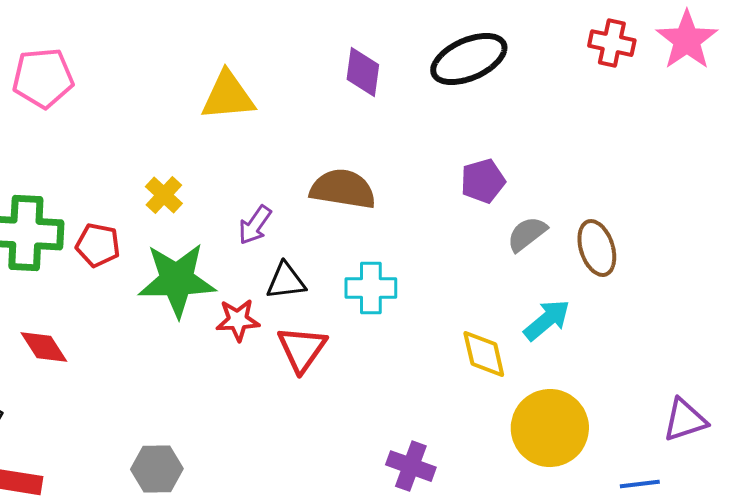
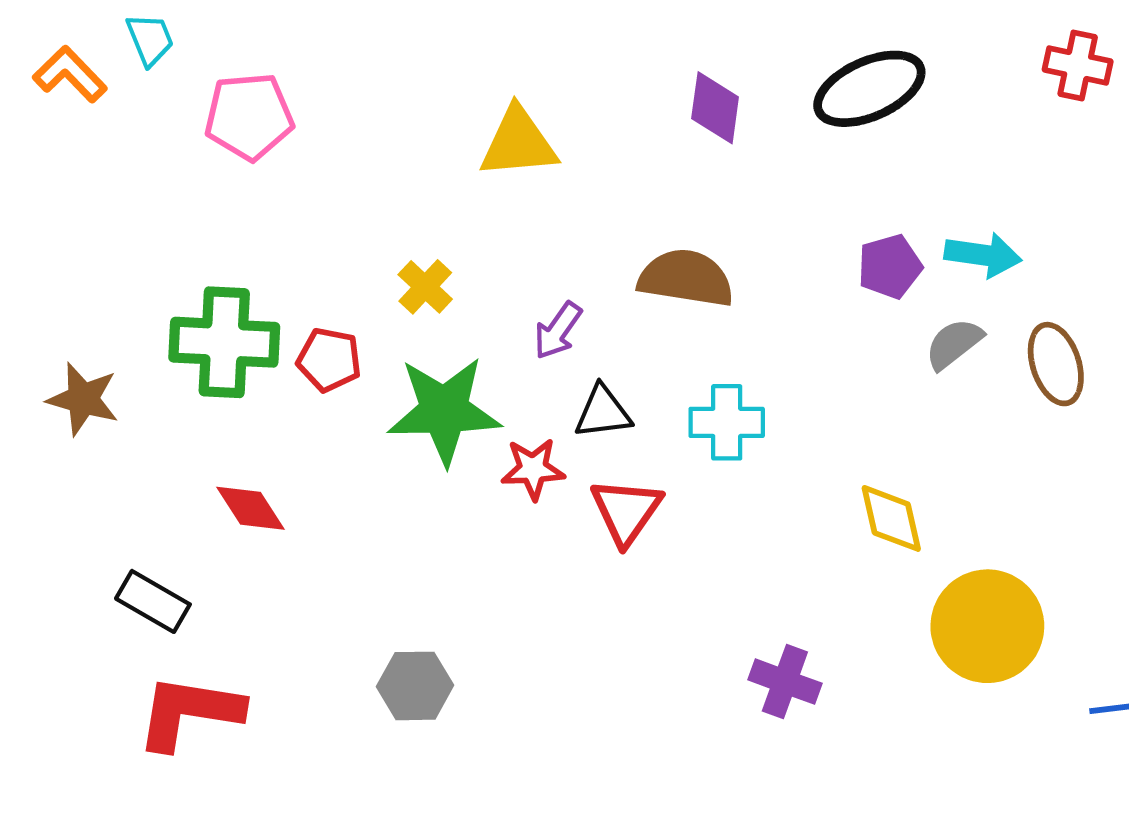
cyan arrow: (547, 320) -> (983, 255), moved, turned 48

